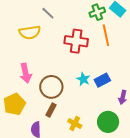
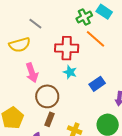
orange line: (106, 35) -> (96, 39), turned -30
pink arrow: (26, 73) -> (32, 73), moved
cyan star: (83, 79) -> (70, 72), moved

